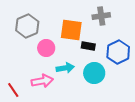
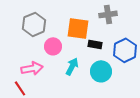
cyan arrow: (65, 68) -> (72, 66), turned -54
pink arrow: (42, 81) -> (32, 68), moved

